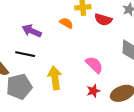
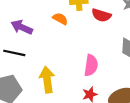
pink semicircle: (94, 65) -> (91, 65), turned 54

